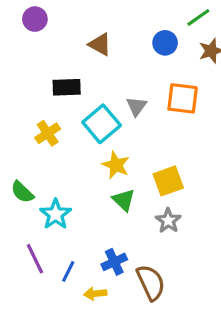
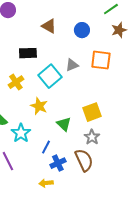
blue circle: (165, 43) -> (82, 30), moved
gray triangle: (136, 106) -> (72, 65), turned 32
yellow star: (116, 165) -> (39, 106), moved
blue line: (68, 271) -> (46, 147), moved
brown semicircle: (151, 282) -> (84, 160), moved

